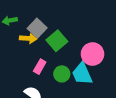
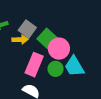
pink circle: (92, 54) -> (59, 49), moved
pink rectangle: (40, 67) -> (34, 65), size x1.6

